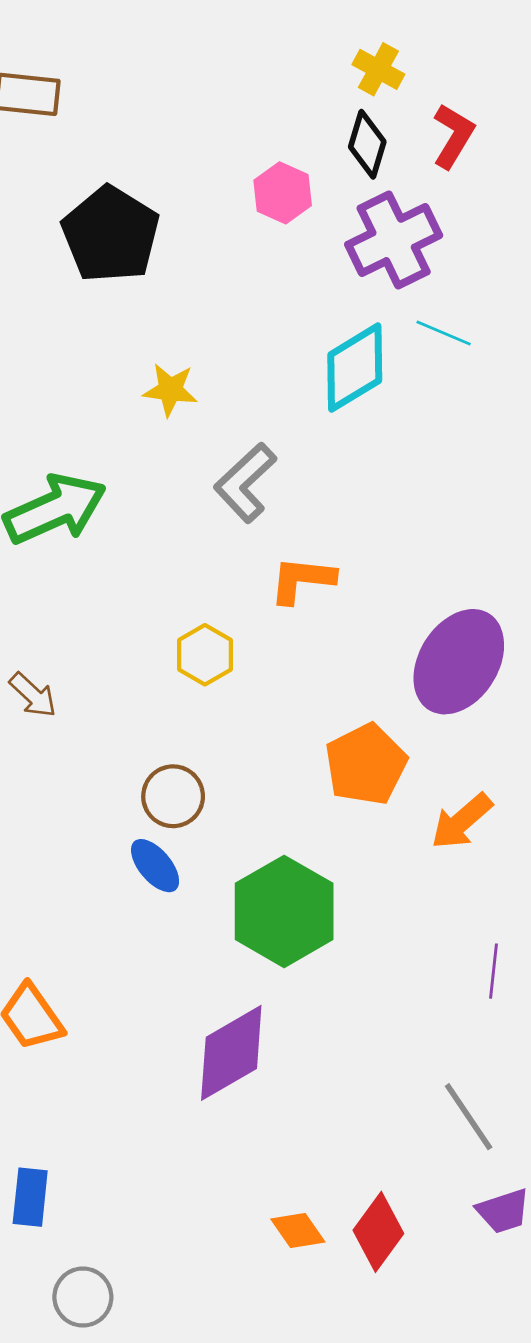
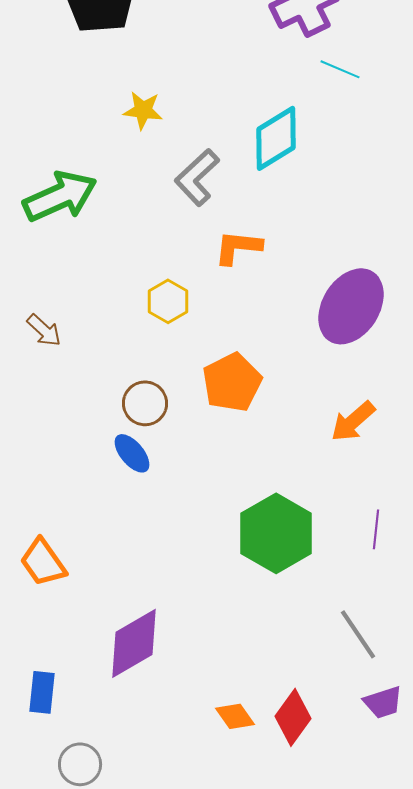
cyan diamond: (355, 368) -> (276, 138), moved
orange pentagon: (366, 764) -> (232, 382), moved
green hexagon: (284, 911) -> (276, 533), moved
purple diamond: (231, 1053) -> (134, 643), moved

